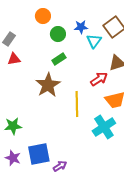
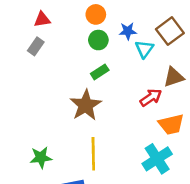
orange circle: (43, 16) -> (96, 14), moved
red triangle: (14, 59) -> (42, 20), moved
yellow line: (77, 104) -> (93, 154), moved

